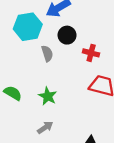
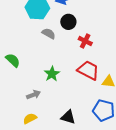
gray semicircle: (47, 54) -> (49, 34), turned -56
green star: (48, 96) -> (52, 74), moved

